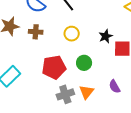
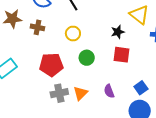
black star: (106, 36) -> (118, 32), moved
green circle: (84, 63) -> (87, 58), moved

